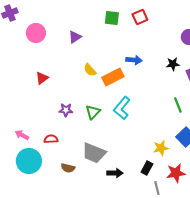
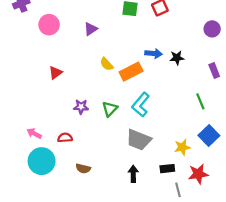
black star: (173, 64) -> (177, 58), moved
gray trapezoid: (94, 153) -> (139, 140), moved
black rectangle: (147, 168) -> (167, 169), turned 56
black arrow: (115, 173) -> (133, 174), turned -91

